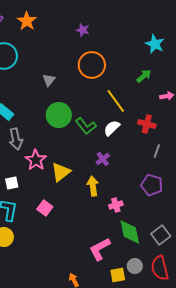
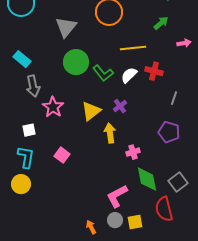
gray triangle: (49, 80) -> (66, 27), size x1.6
yellow line: (116, 101) -> (133, 48), turned -60
red cross: (147, 124) -> (154, 71), moved
yellow triangle: (61, 172) -> (91, 111), moved
gray circle: (135, 266) -> (115, 220), moved
red semicircle: (160, 268) -> (164, 209), moved

